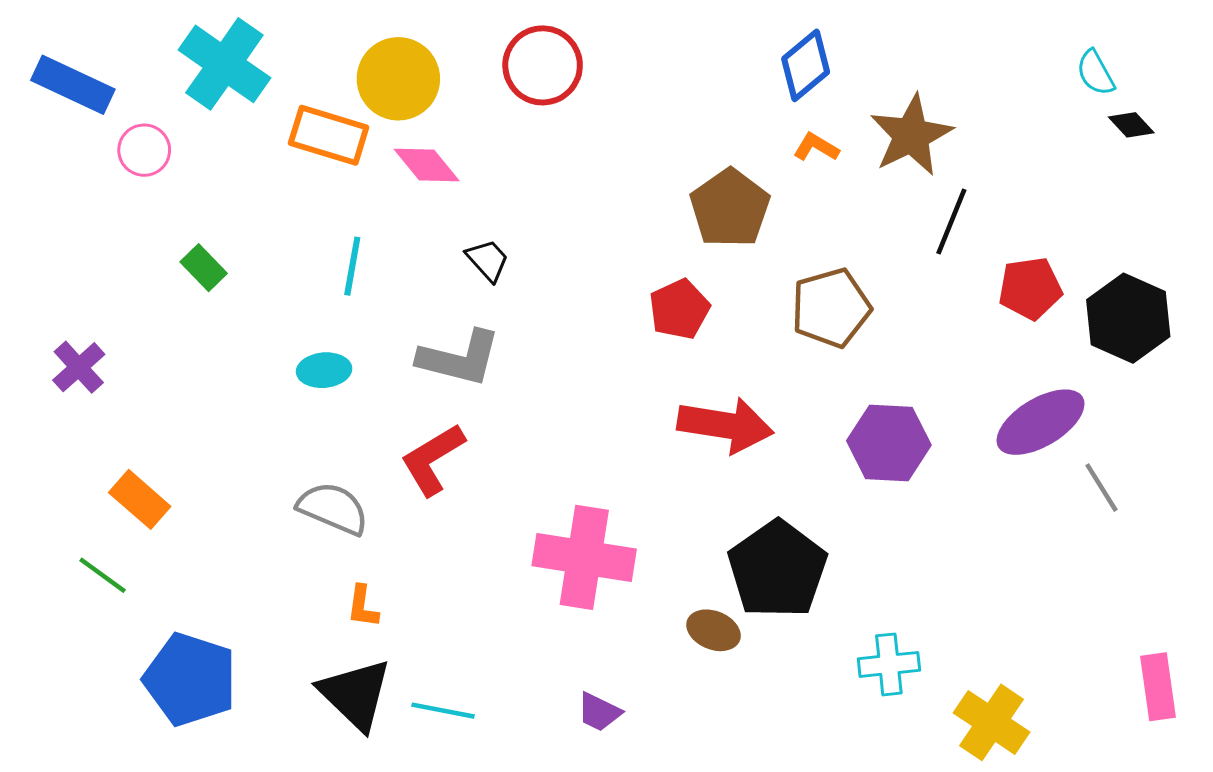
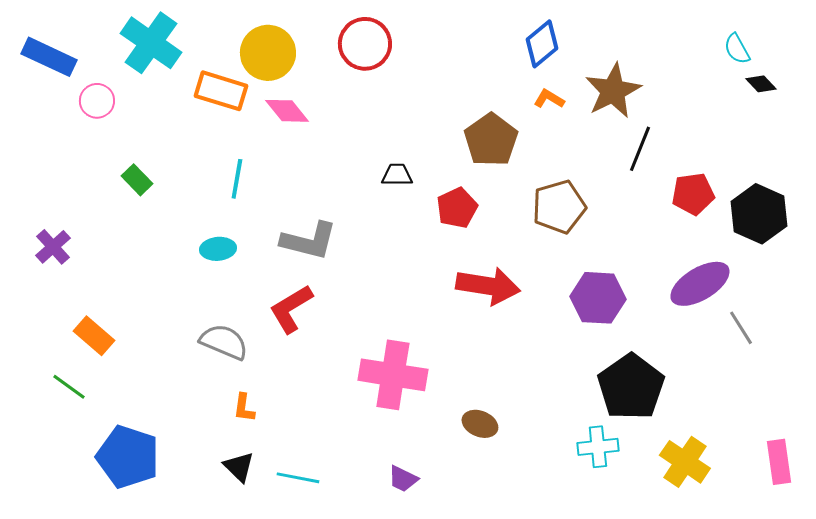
black trapezoid: (488, 260) -> (397, 175), moved, turned -48
black pentagon: (777, 569) -> (631, 387), moved
black triangle: (355, 694) -> (239, 467), size x0.6
yellow cross: (991, 722) -> (685, 462), moved

